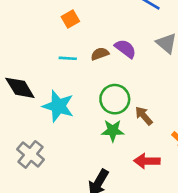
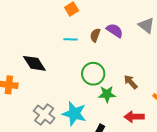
brown semicircle: (100, 54) -> (95, 35), turned -48
green circle: (115, 99) -> (93, 74), moved
cyan star: (58, 106) -> (74, 114), moved

